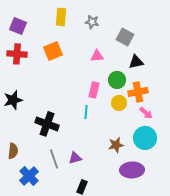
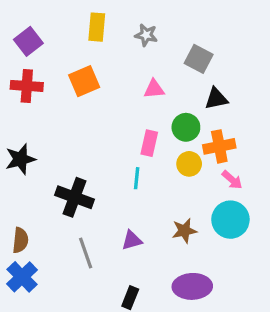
purple square: (18, 26) -> (28, 41), turned 30
purple triangle: (75, 158) -> (132, 240), moved
purple ellipse: (132, 170) -> (192, 286), moved
blue cross: (29, 176) -> (22, 277), moved

